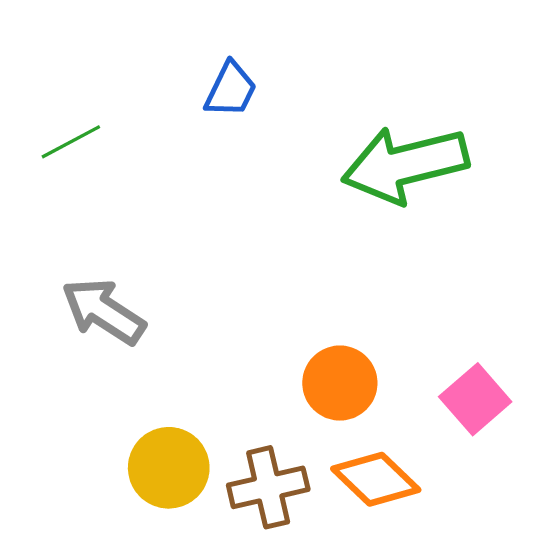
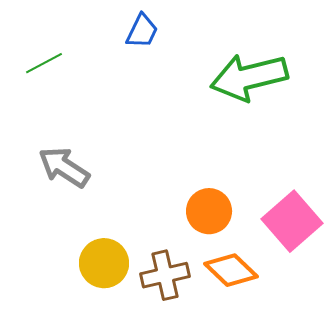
pink square: (475, 399) -> (292, 221), size x1.4

